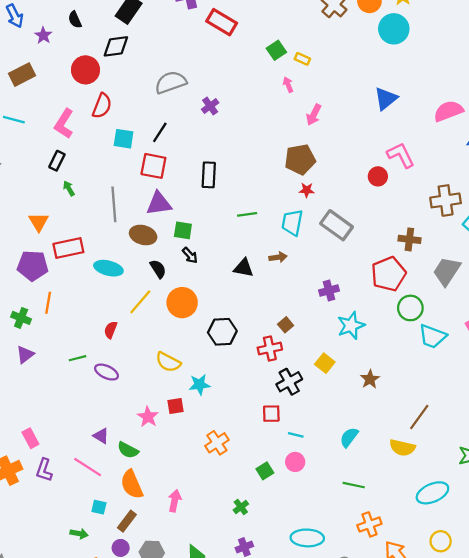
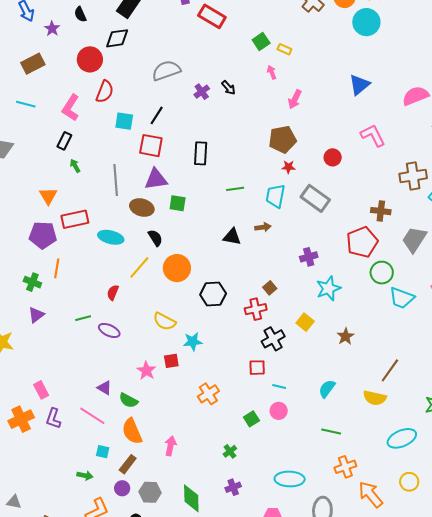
red circle: (378, 176) -> (333, 157), moved
black arrow: (190, 255) -> (228, 88), moved

